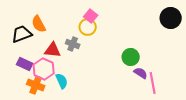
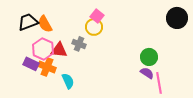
black trapezoid: (22, 34) -> (28, 22), moved
green circle: (131, 57) -> (149, 57), moved
pink hexagon: (44, 69) -> (43, 49), moved
orange cross: (36, 85) -> (47, 67), moved

